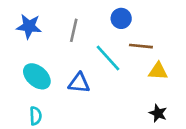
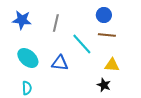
blue circle: (121, 18) -> (104, 15), moved
yellow triangle: (158, 71) -> (112, 65), moved
black star: (158, 113) -> (104, 85), moved

